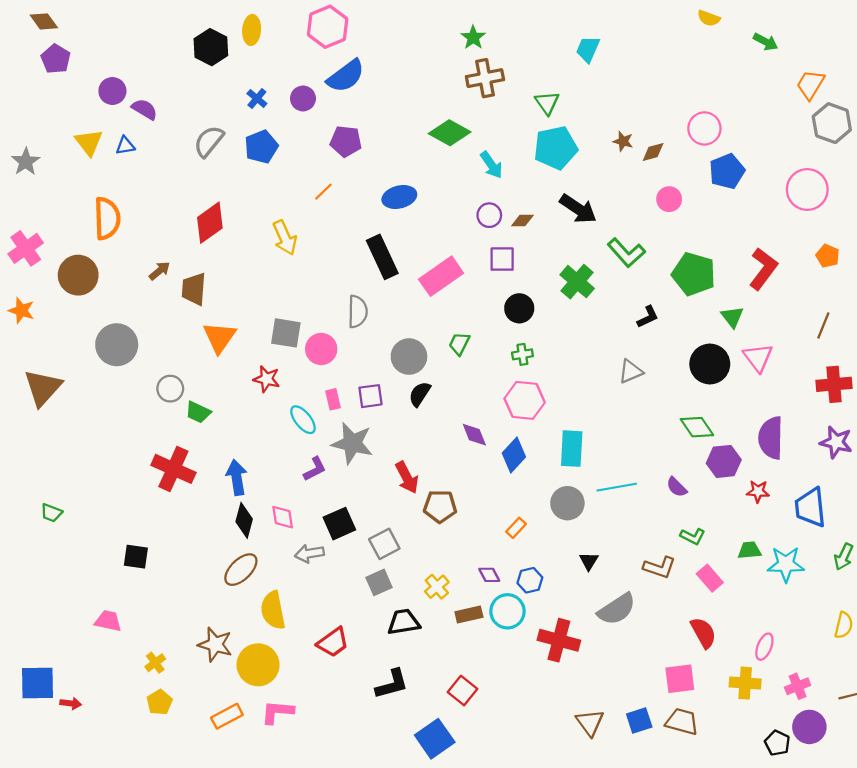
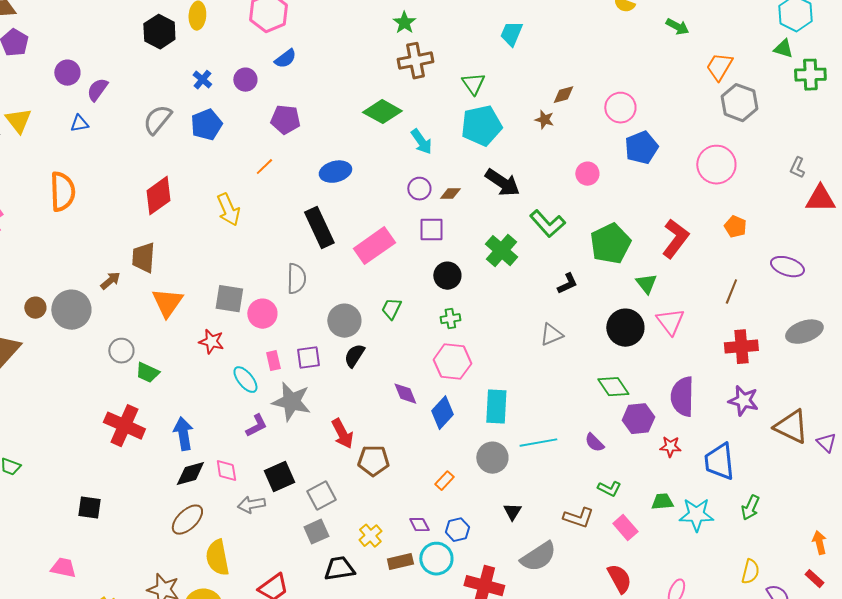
blue semicircle: (346, 76) -> (285, 59), size x0.6
purple semicircle: (145, 109) -> (97, 90), turned -85
yellow triangle: (89, 142) -> (18, 121), moved
brown diamond: (653, 152) -> (563, 95), moved
brown arrow: (160, 271) -> (110, 281), moved
green pentagon: (694, 274) -> (610, 244), turned 30
brown circle: (78, 275) -> (35, 308), moved, size x0.6
black diamond: (244, 520) -> (190, 474), turned 60

